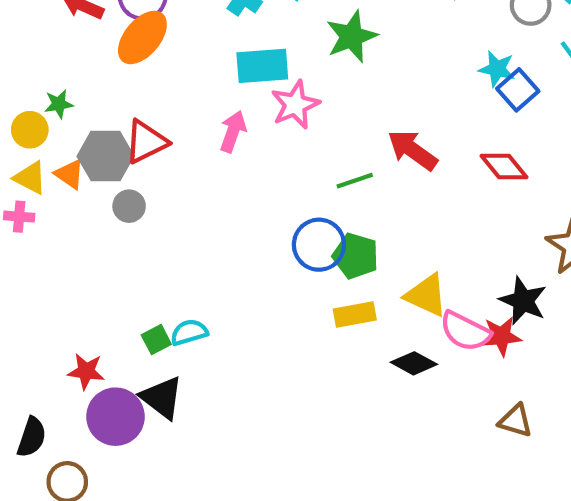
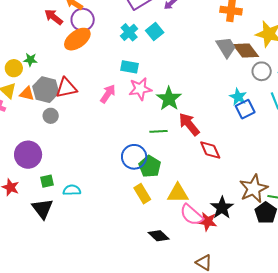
green star: (352, 37) -> (169, 99), moved, turned -30
cyan rectangle: (262, 66) -> (130, 67), size x0.7
red diamond: (504, 167) -> (210, 150), moved
orange triangle: (70, 174) -> (27, 94), turned -35
yellow triangle: (426, 295) -> (178, 193), turned -40
yellow rectangle: (355, 315) -> (142, 194), turned 54
cyan semicircle: (189, 332) -> (72, 190), moved
black diamond: (414, 363) -> (159, 236), moved
purple circle: (115, 417) -> (28, 155), moved

